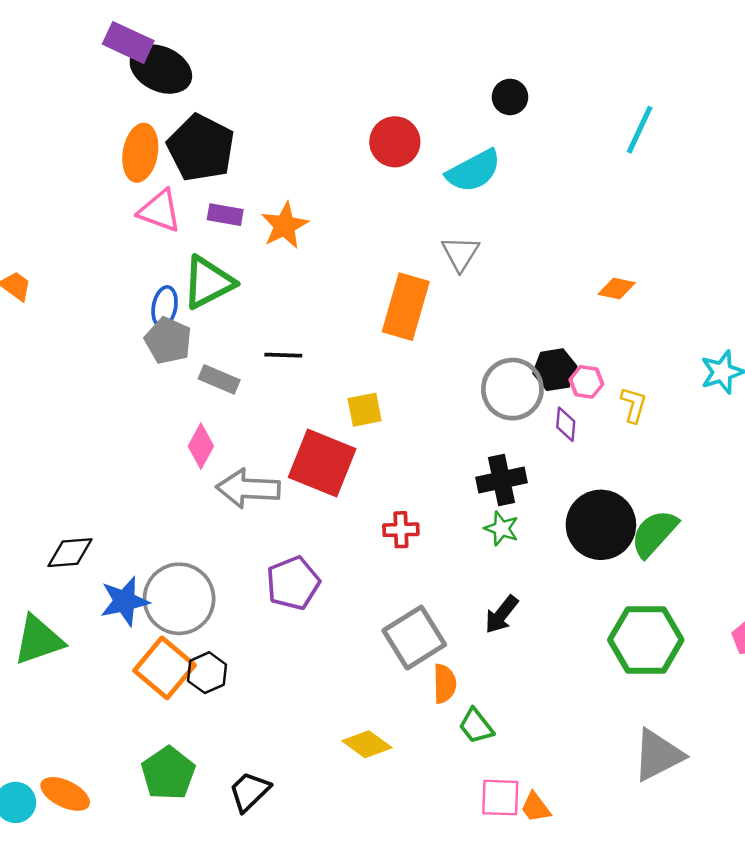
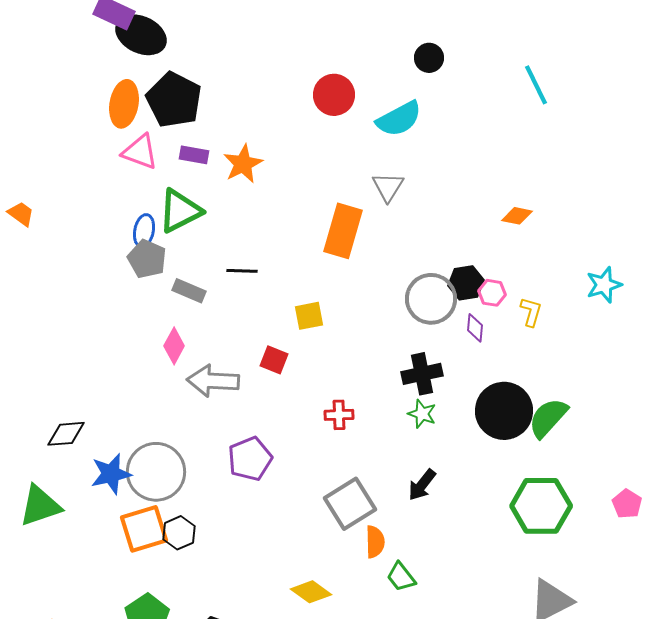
cyan line: (640, 130) -> (536, 85), turned -51
red square: (322, 463) -> (274, 360), size x0.5
orange square: (165, 668) -> (144, 529), turned 33

